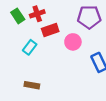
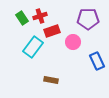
cyan rectangle: (30, 47) -> (33, 47), size x1.5
brown rectangle: (32, 85) -> (51, 80), moved

